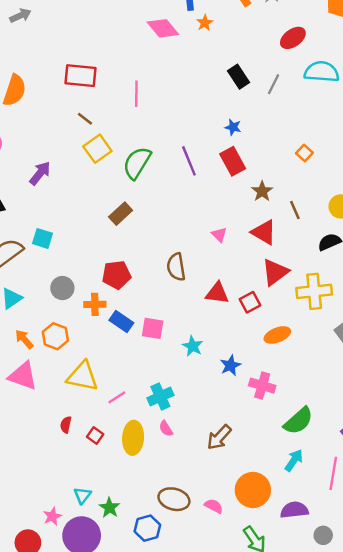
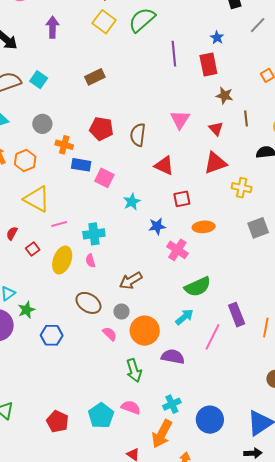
gray line: (273, 84) -> (258, 25), moved
yellow square: (97, 149) -> (104, 22), turned -35
green semicircle: (137, 163) -> (142, 20), moved
purple arrow: (40, 173) -> (52, 27), turned -55
brown star: (262, 191) -> (225, 96), turned 30
brown rectangle: (121, 214) -> (95, 77), moved
red triangle: (264, 232) -> (216, 129), size x0.7
pink triangle: (219, 235) -> (180, 120), size x1.5
red pentagon: (116, 275) -> (101, 129), moved
yellow cross: (314, 291) -> (242, 188), size x0.7
red square: (250, 302) -> (182, 199), moved
blue rectangle: (121, 322) -> (81, 165), turned -42
orange ellipse: (277, 335) -> (204, 227), moved
brown ellipse: (174, 499) -> (88, 303), moved
gray circle: (323, 535) -> (121, 312), moved

